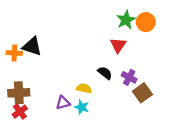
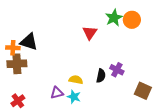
red triangle: (118, 45) -> (90, 33), moved
black semicircle: (105, 73) -> (101, 76), moved, turned 64
brown cross: (19, 93) -> (17, 64), moved
brown square: (142, 93) -> (143, 91), moved, turned -30

